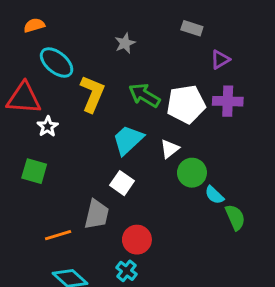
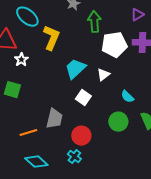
green arrow: (144, 95) -> (94, 22), moved, turned 55
green circle: (192, 173) -> (118, 122), moved
white square: (122, 183) -> (83, 98), moved
cyan semicircle: (214, 195) -> (127, 97), moved

